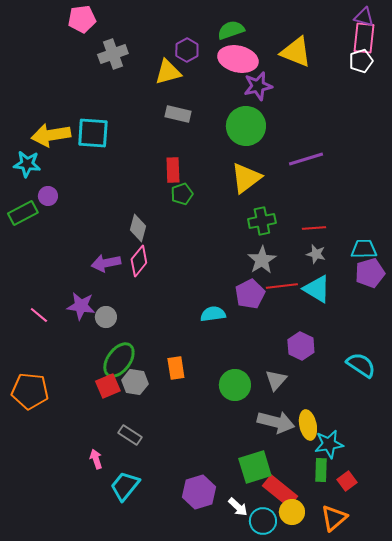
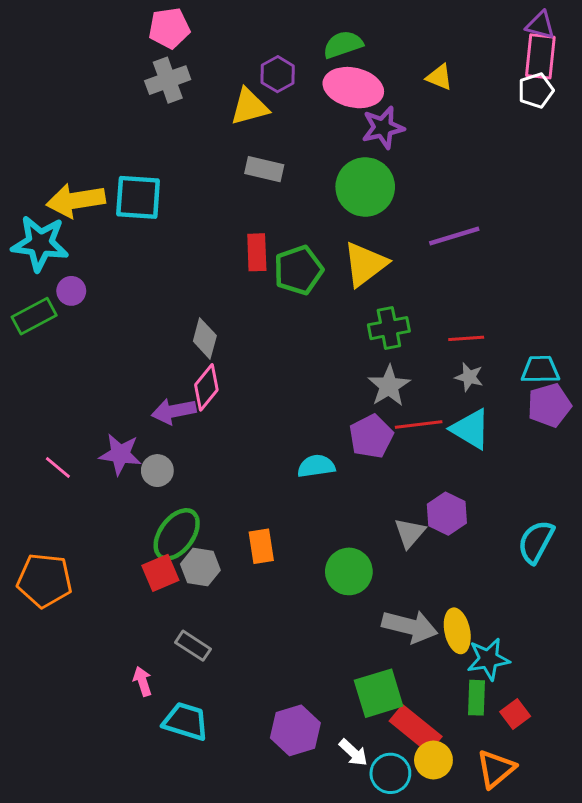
pink pentagon: (82, 19) -> (169, 28), moved
yellow triangle: (296, 52) -> (439, 77), size x0.6
cyan star: (27, 164) -> (40, 243), size x1.4
green pentagon: (182, 194) -> (298, 270), moved, size x1.5
purple arrow: (106, 263) -> (174, 411), moved
cyan semicircle: (361, 365) -> (536, 542), turned -96
gray triangle: (276, 380) -> (410, 533), moved
cyan trapezoid: (125, 486) -> (186, 721), turned 68

